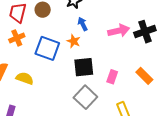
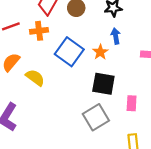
pink rectangle: (112, 77) -> (132, 103), turned -32

